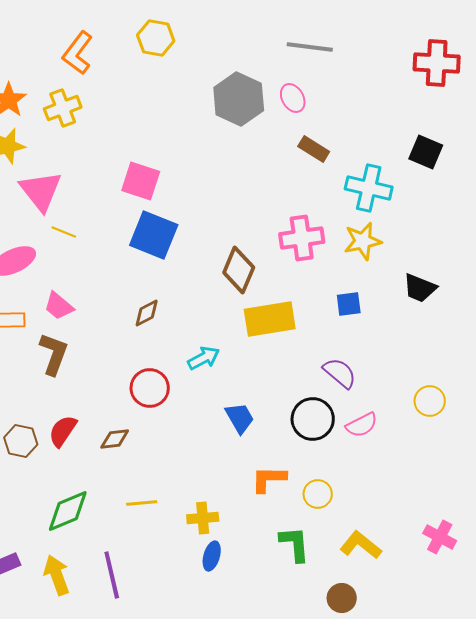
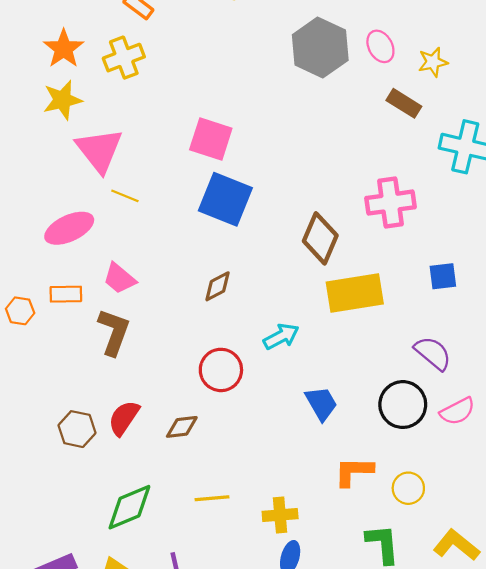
yellow star: (363, 241) -> (433, 62), moved, size x0.7

